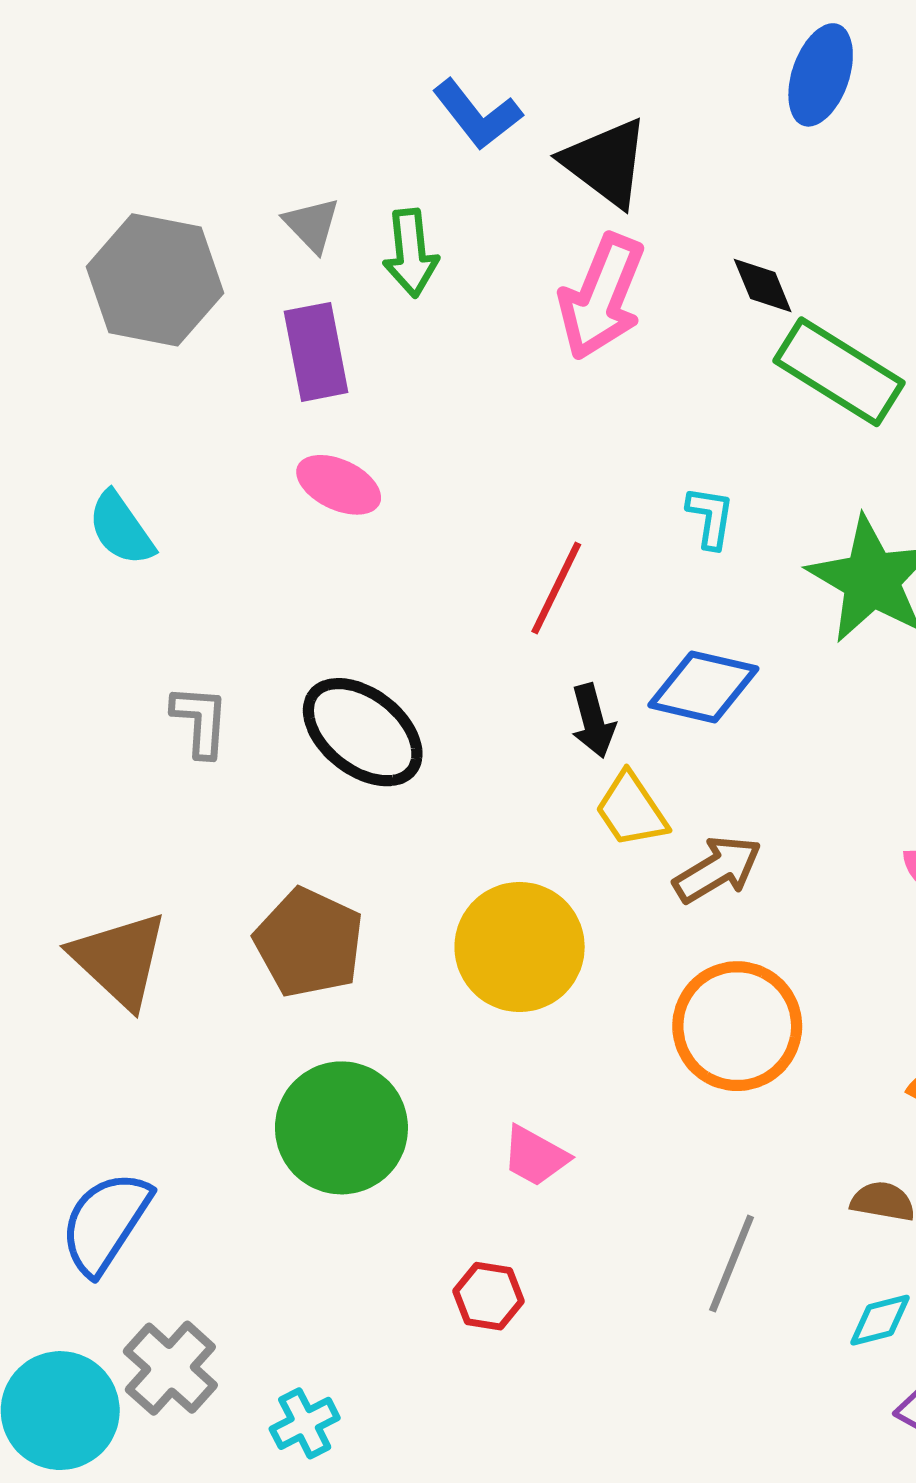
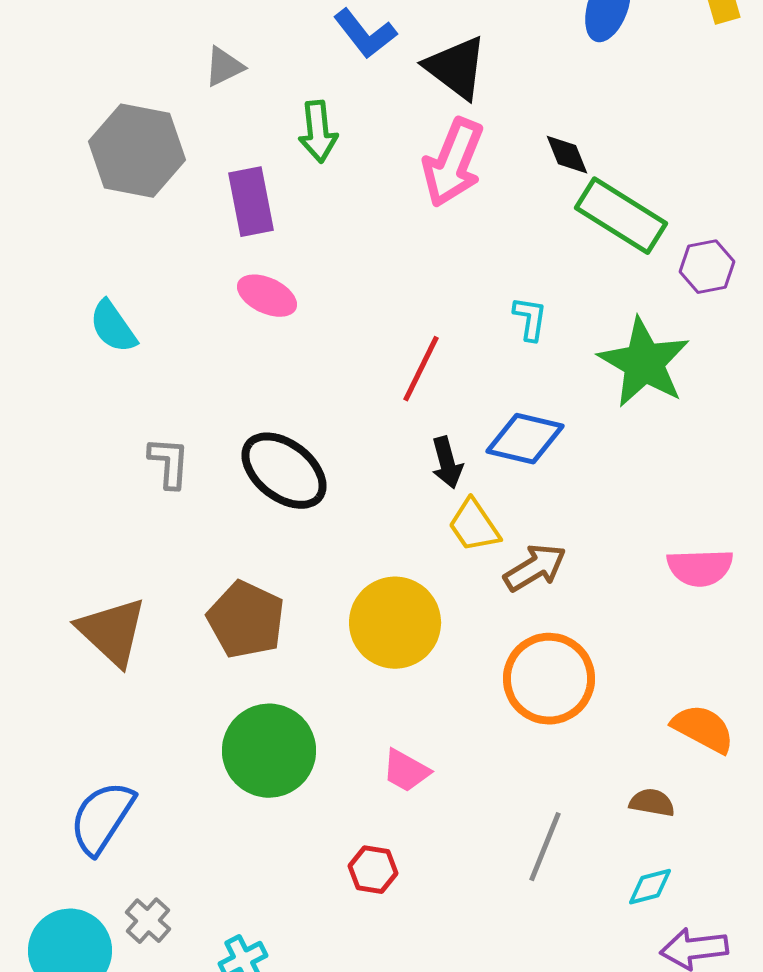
gray triangle: (312, 225) -> (224, 67), moved, turned 48
gray cross: (170, 1368) -> (148, 921), size x0.7

